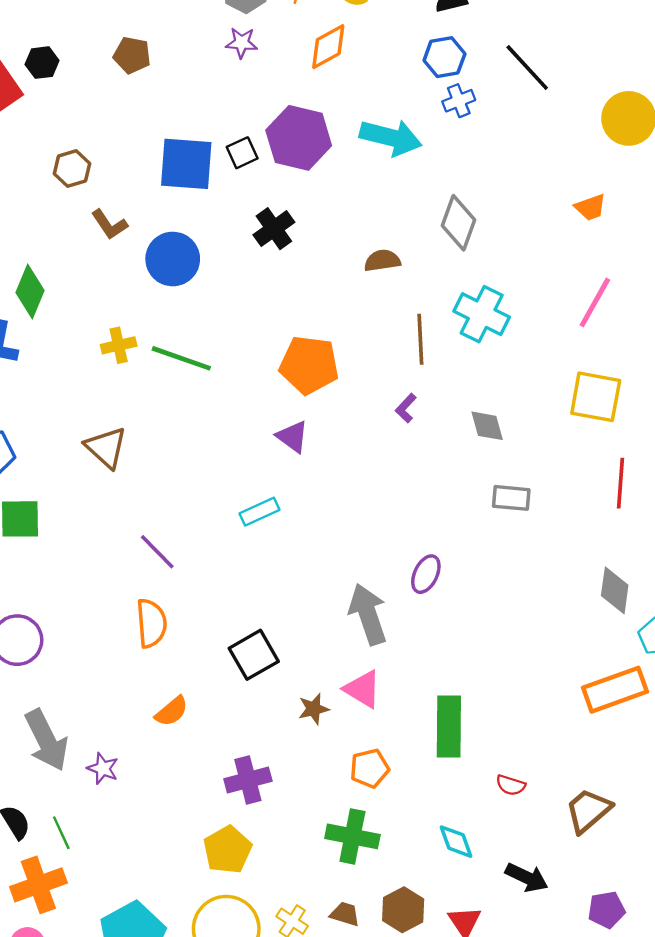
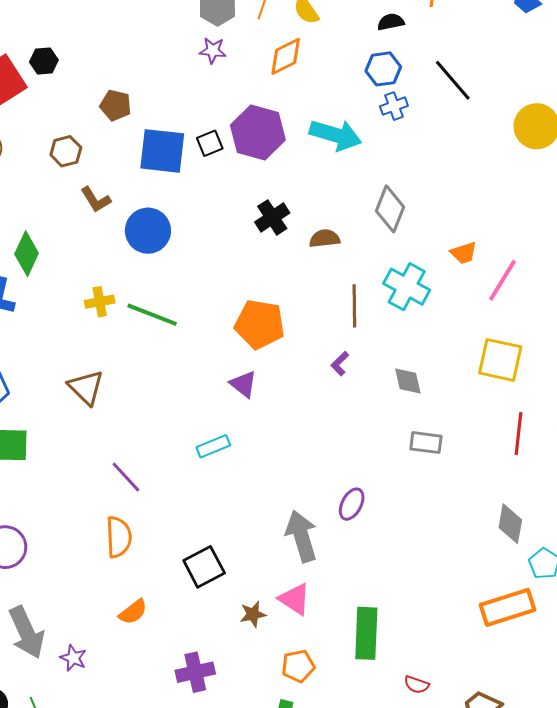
brown pentagon: (132, 55) -> (116, 105), moved
orange trapezoid: (590, 207) -> (464, 253), moved
black cross: (274, 229) -> (272, 217), moved

